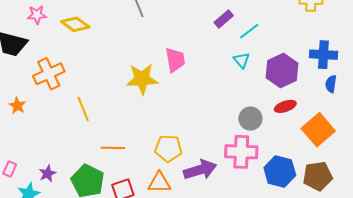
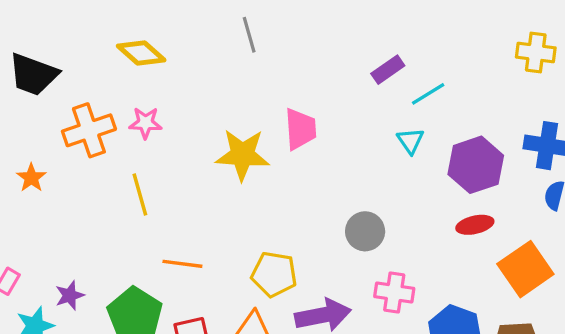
pink star: (37, 15) -> (145, 123), moved
gray circle: (250, 119) -> (365, 231), moved
pink cross: (241, 152) -> (394, 293), size x0.7

